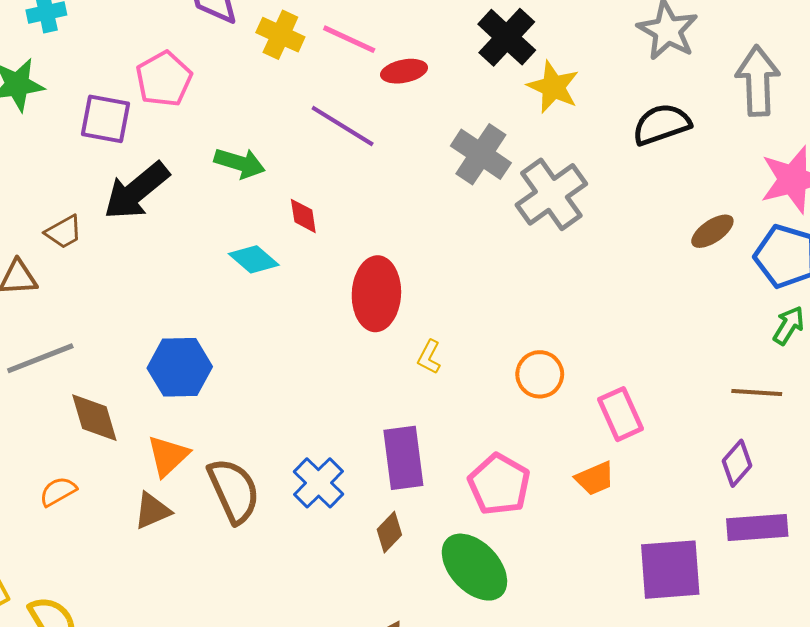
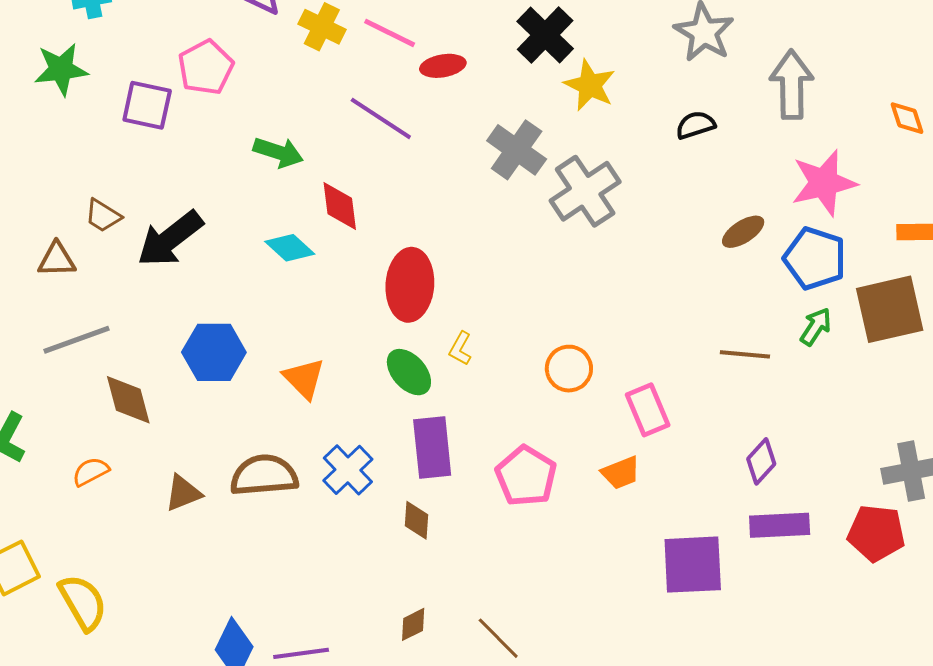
black semicircle: (661, 124) -> (696, 125), size x0.7
black arrow: (136, 191) -> (170, 239), moved
red diamond: (303, 216) -> (340, 206), size x1.4
brown trapezoid: (64, 232) -> (103, 216), turned 60
brown line: (757, 392) -> (745, 354), moved
orange triangle: (168, 456) -> (304, 379), moved, turned -33
brown semicircle: (234, 491) -> (264, 475), turned -72
brown diamond: (389, 532) -> (417, 520), turned -42
green ellipse: (474, 567) -> (409, 372), moved, size x0.7

